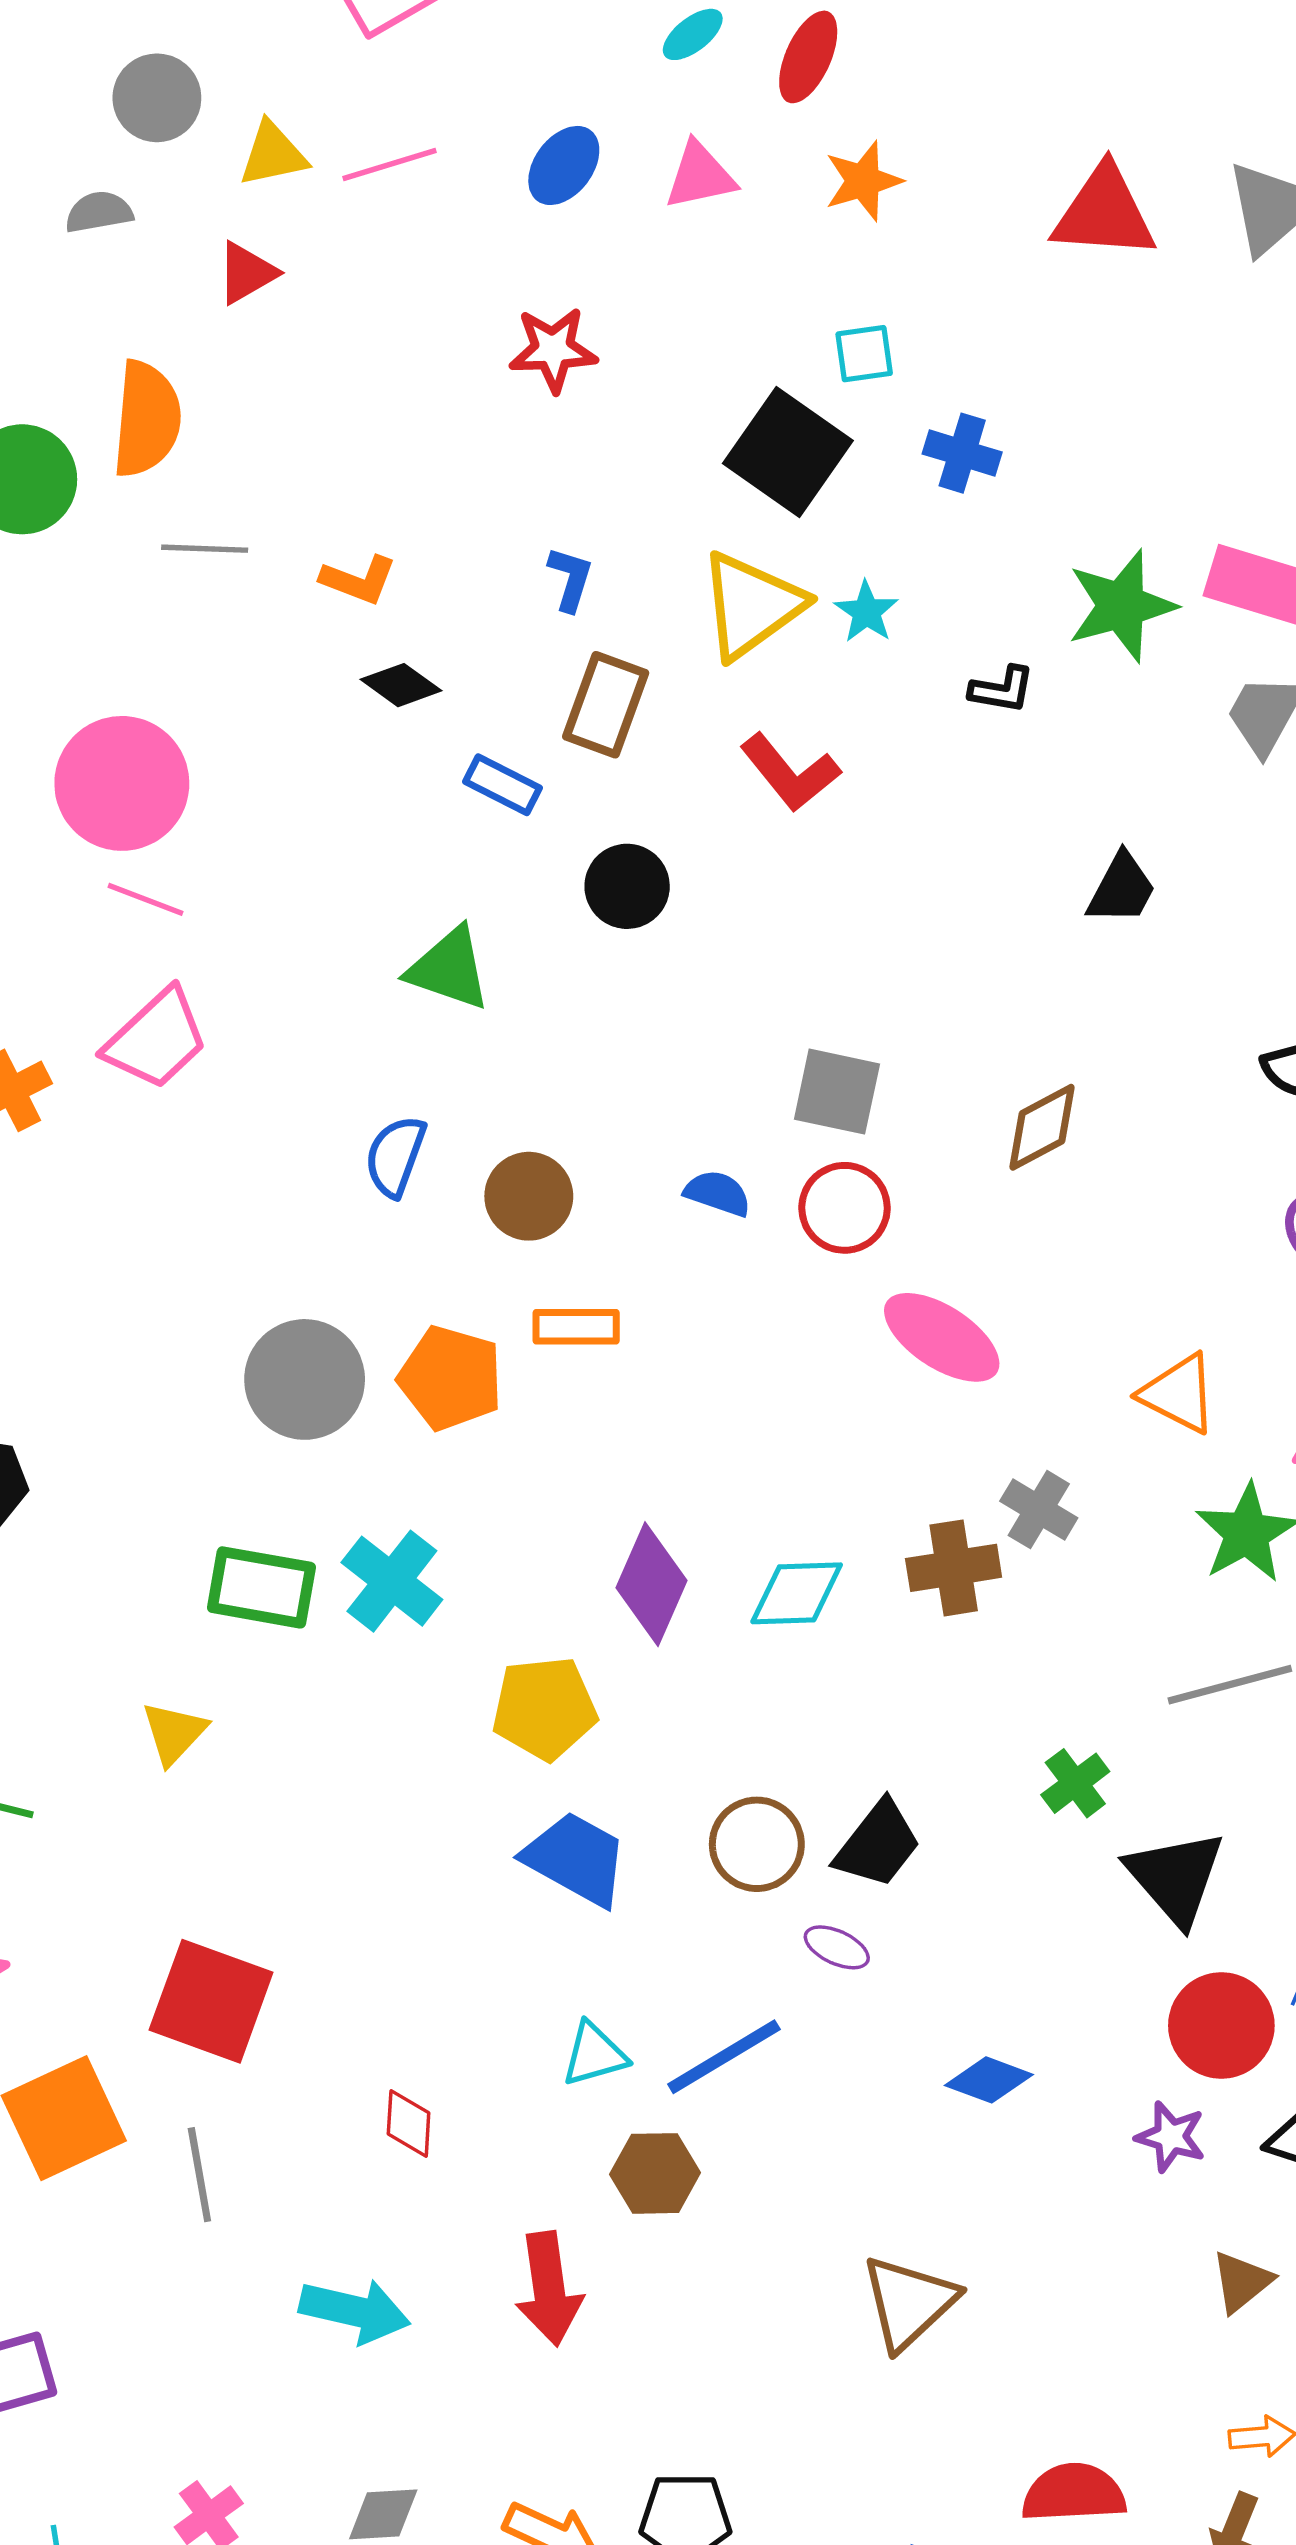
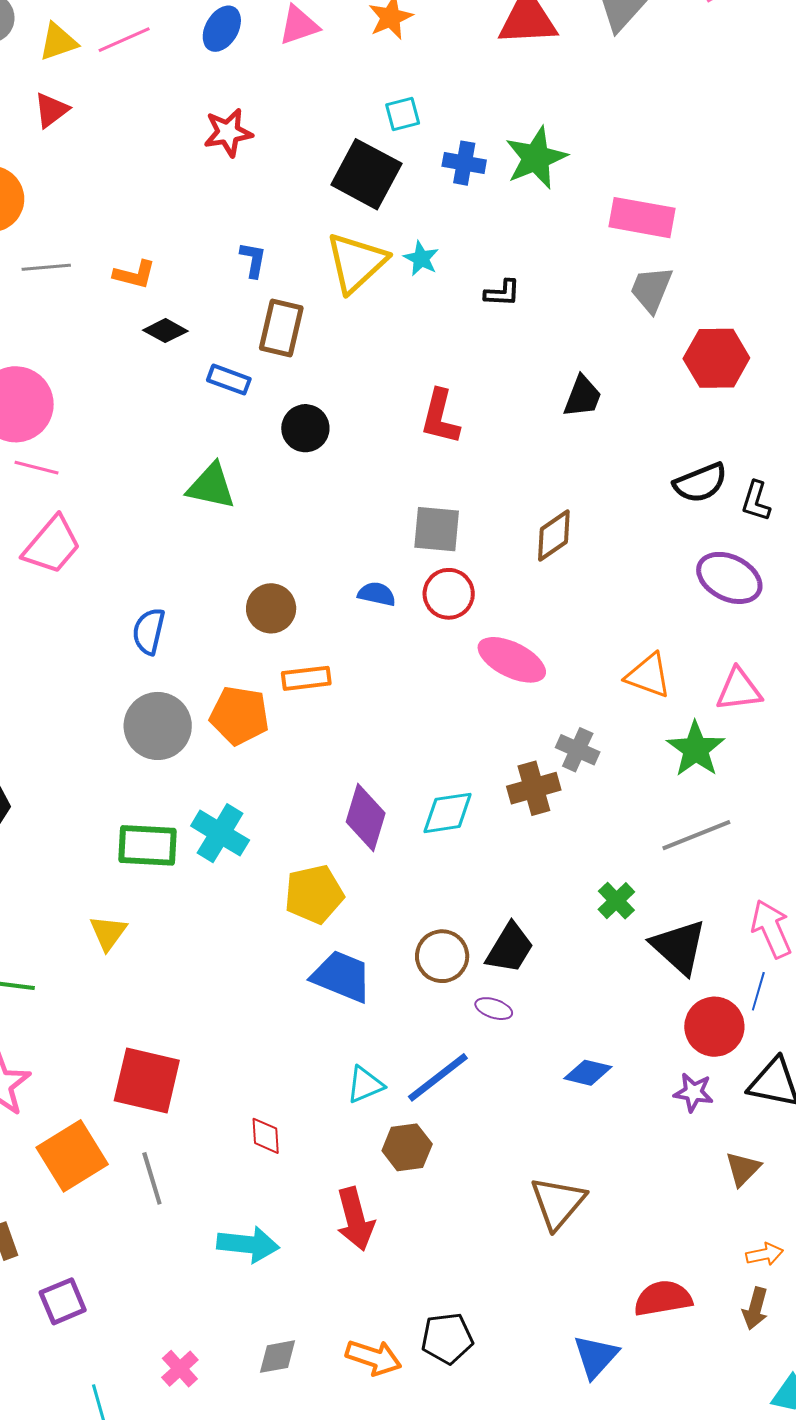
green star: (1121, 606) -> (536, 158), moved
red L-shape: (790, 772) -> (440, 417), moved, turned 60
blue semicircle: (395, 1156) -> (149, 631), moved

